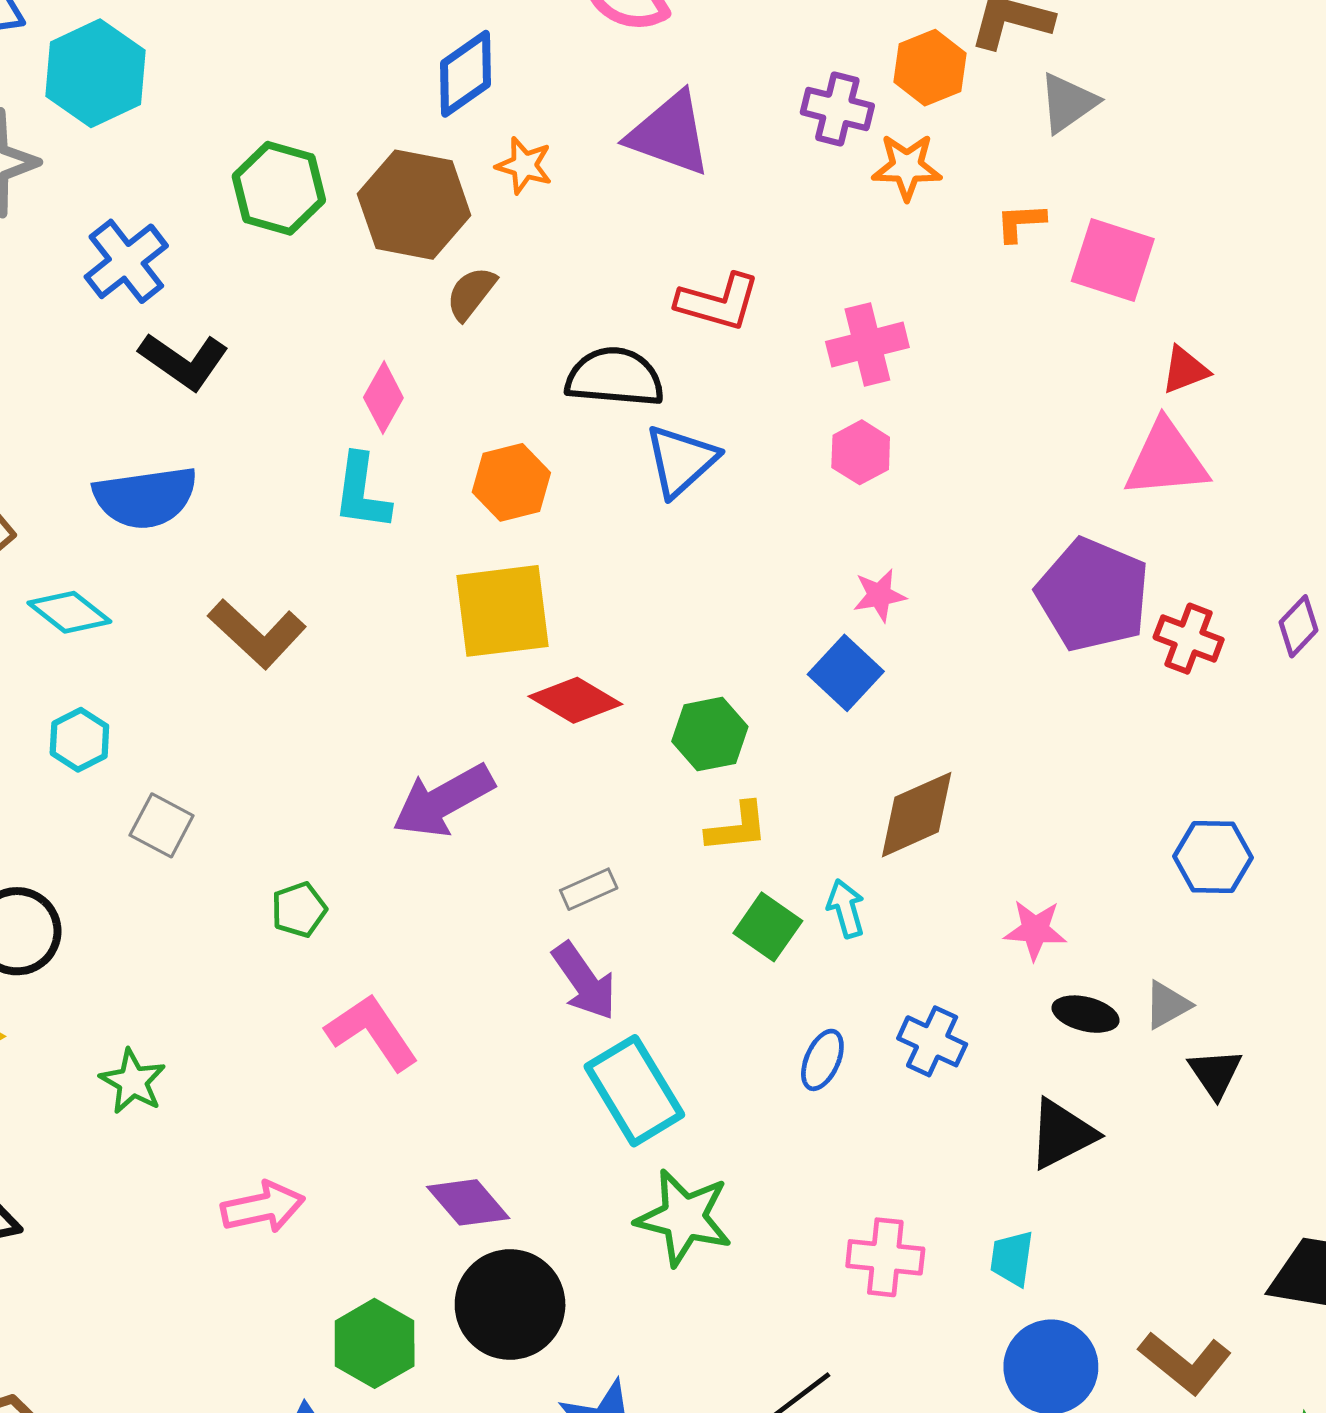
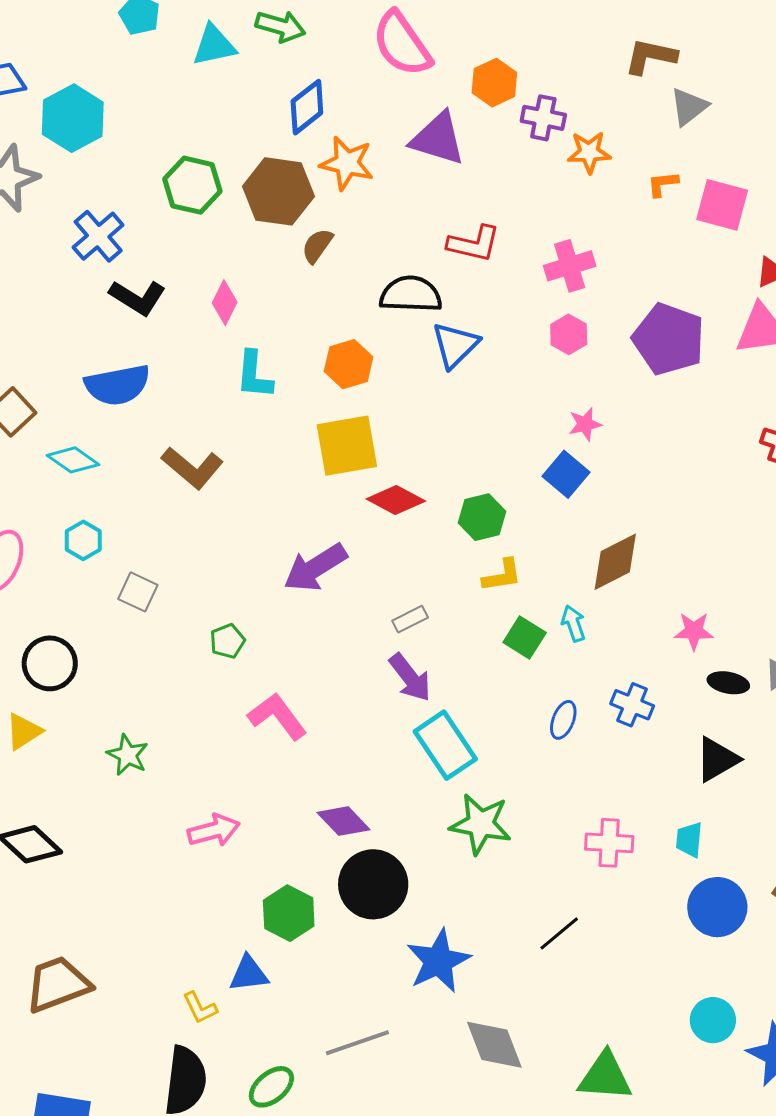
orange hexagon: (930, 68) -> (494, 83), moved
orange star: (524, 165) -> (347, 163), size x1.5
pink diamond: (383, 398) -> (225, 303), moved
purple pentagon: (1093, 595) -> (669, 339), moved

